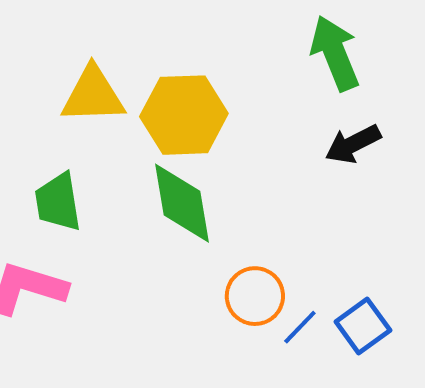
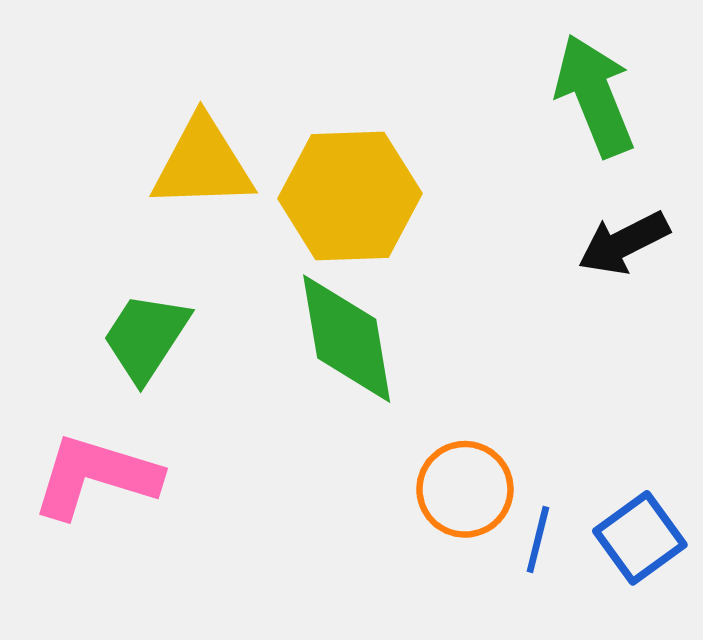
green trapezoid: (58, 202) -> (146, 337), turned 42
blue line: (300, 327) -> (538, 539), turned -30

